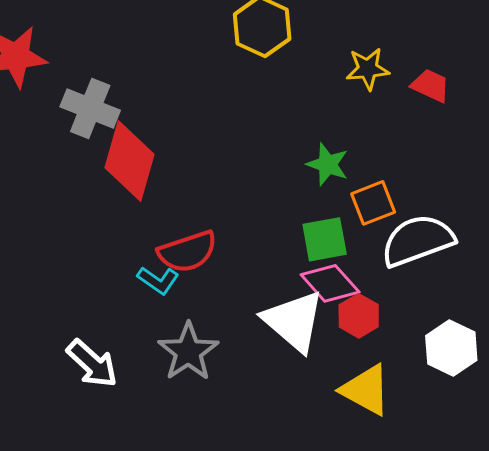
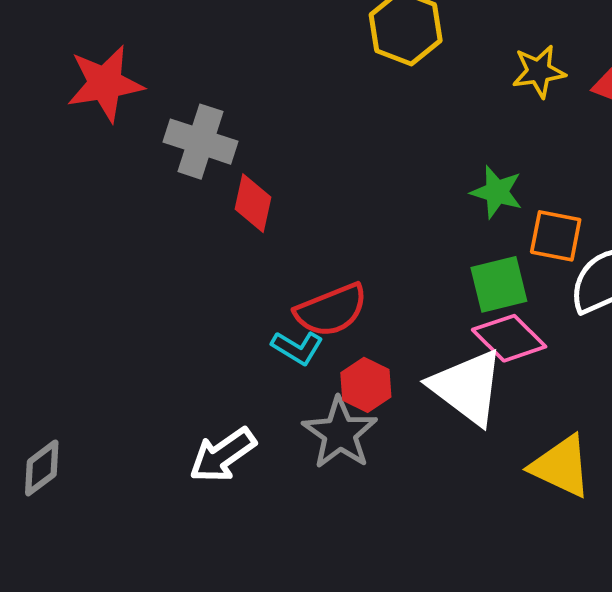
red diamond: (130, 161) -> (253, 203), size x0.6
orange square: (373, 203) -> (556, 236), turned 36
red hexagon: (359, 316) -> (366, 385), moved
white arrow: (92, 364) -> (223, 455), turned 106

